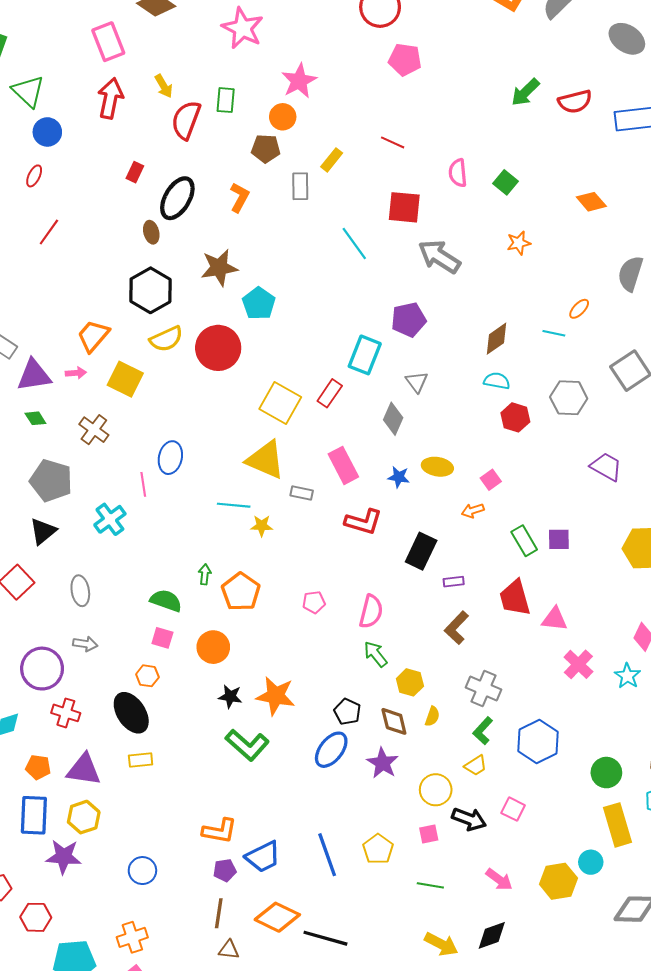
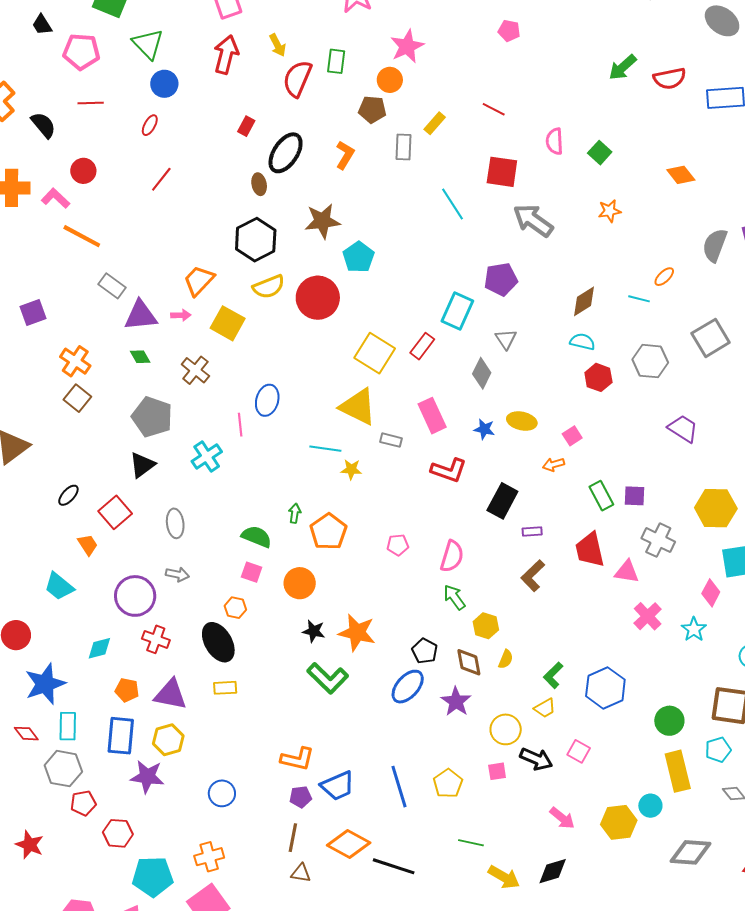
pink pentagon: (405, 60) -> (509, 31), size x0.7
gray cross: (484, 689) -> (658, 540), moved
green line: (430, 885) -> (471, 843), moved

